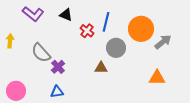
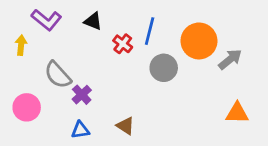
yellow arrow: (10, 41) -> (21, 45), moved
brown triangle: (101, 68) -> (126, 126), moved, turned 32
orange triangle: (157, 78) -> (237, 113), moved
pink circle: (16, 91) -> (27, 107), moved

